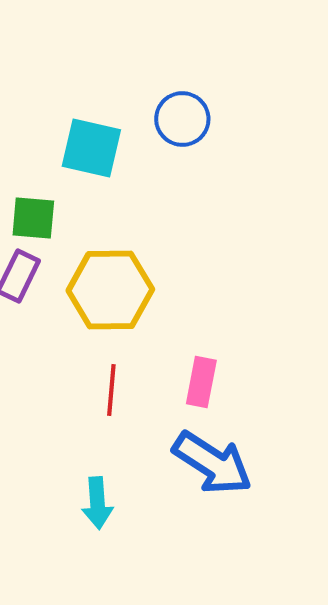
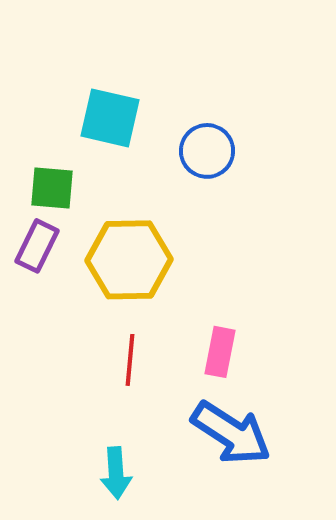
blue circle: (182, 119) -> (207, 151), moved

